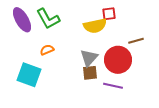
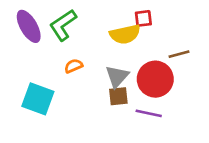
green L-shape: (48, 19) -> (63, 25), turned 85
orange semicircle: (47, 50) -> (74, 66), moved

